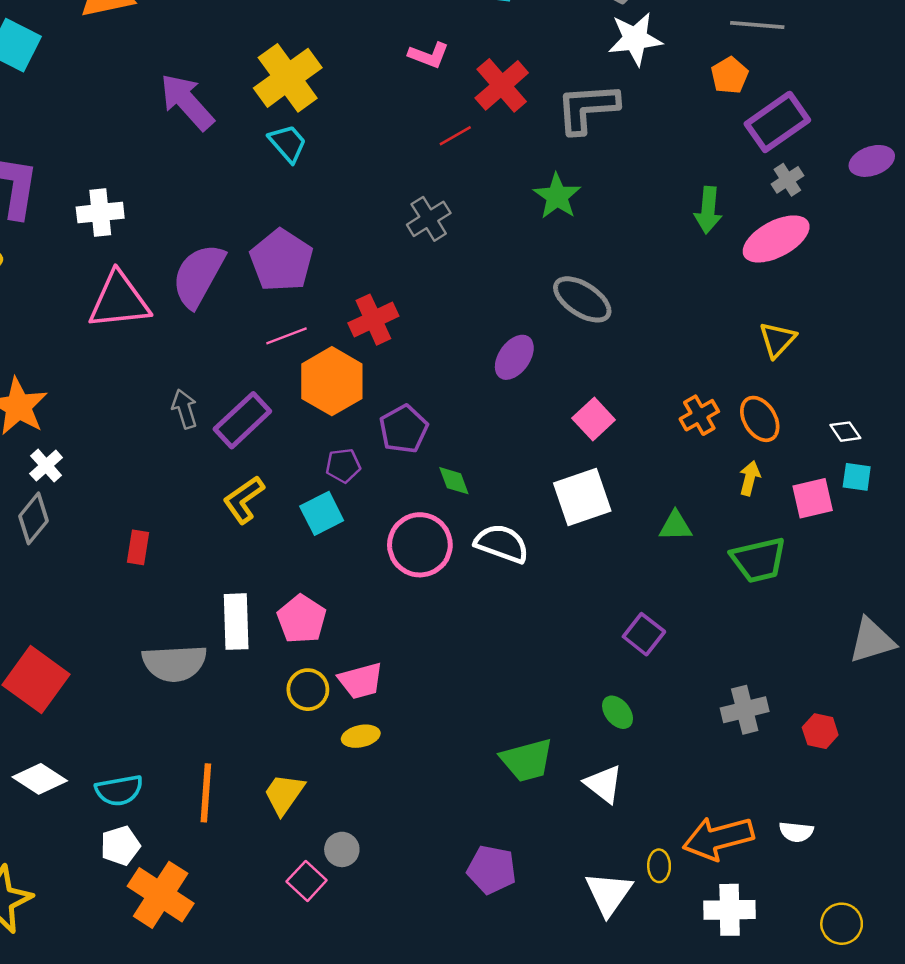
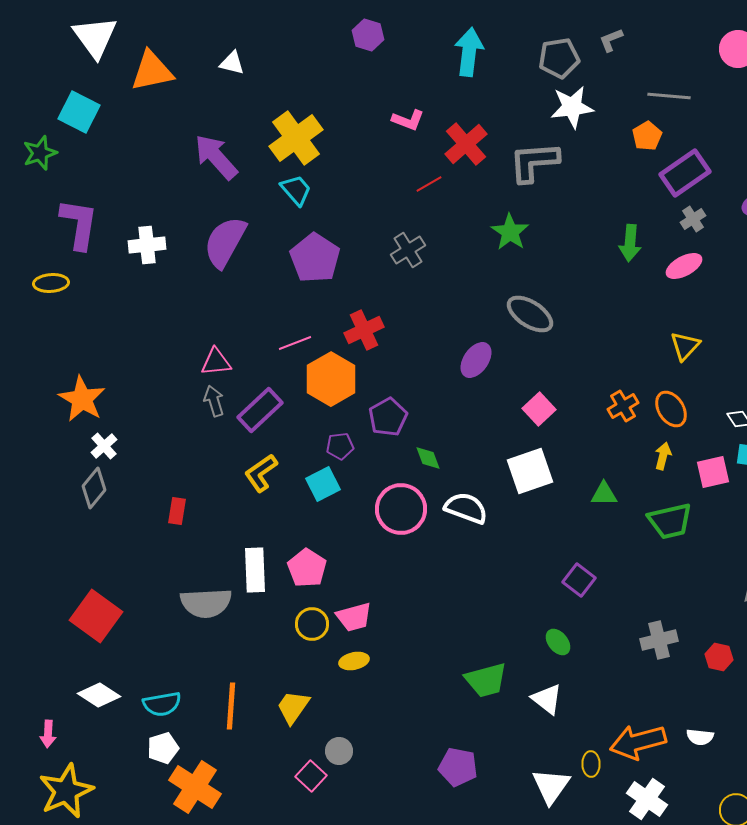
pink ellipse: (776, 239) -> (684, 266), size x0.7
purple pentagon: (281, 260) -> (315, 258), moved
purple semicircle: (198, 275) -> (225, 242), moved
pink triangle: (119, 301) -> (216, 362), moved, size x0.6
white cross: (730, 910) -> (647, 799), turned 36

